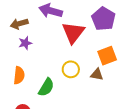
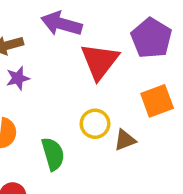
brown triangle: (97, 74) -> (125, 140), moved, turned -32
green semicircle: (46, 87) -> (53, 154), turned -48

